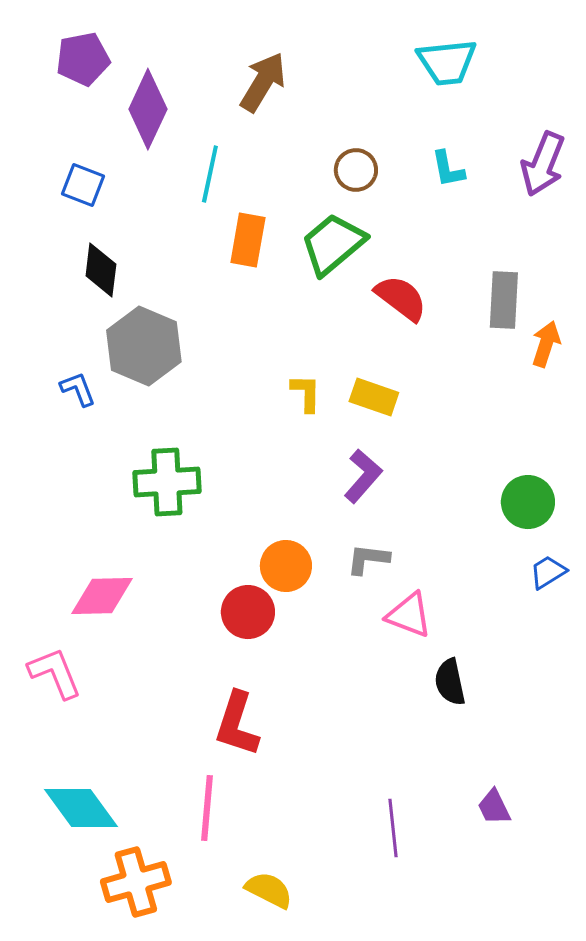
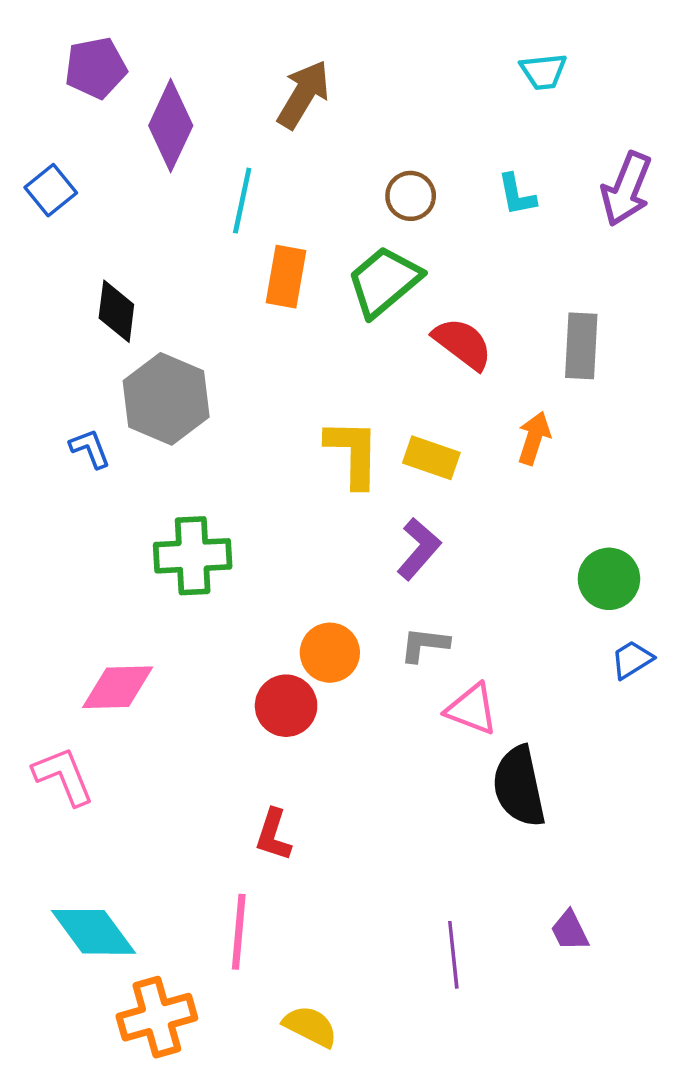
cyan trapezoid: (447, 62) -> (543, 71), moved, size x0.7
blue square: (83, 185) -> (51, 190), moved, turned 30
orange arrow: (546, 344) -> (534, 438), moved
yellow L-shape: (306, 393) -> (353, 453), size x1.6
black semicircle: (450, 682) -> (519, 786), size x1.5
red L-shape: (237, 724) -> (273, 835), size x0.7

